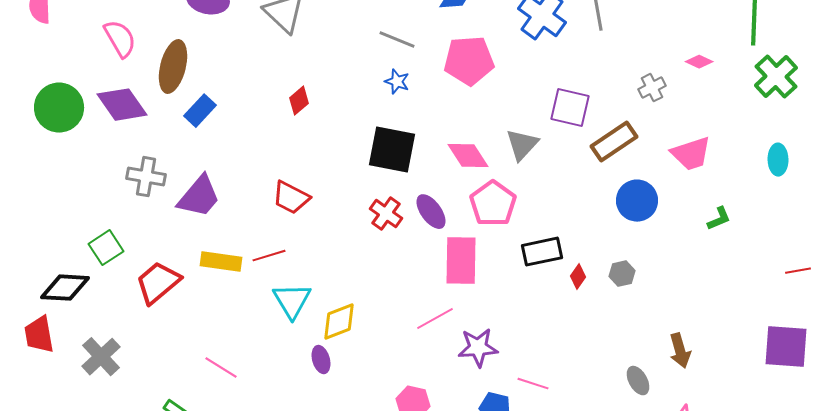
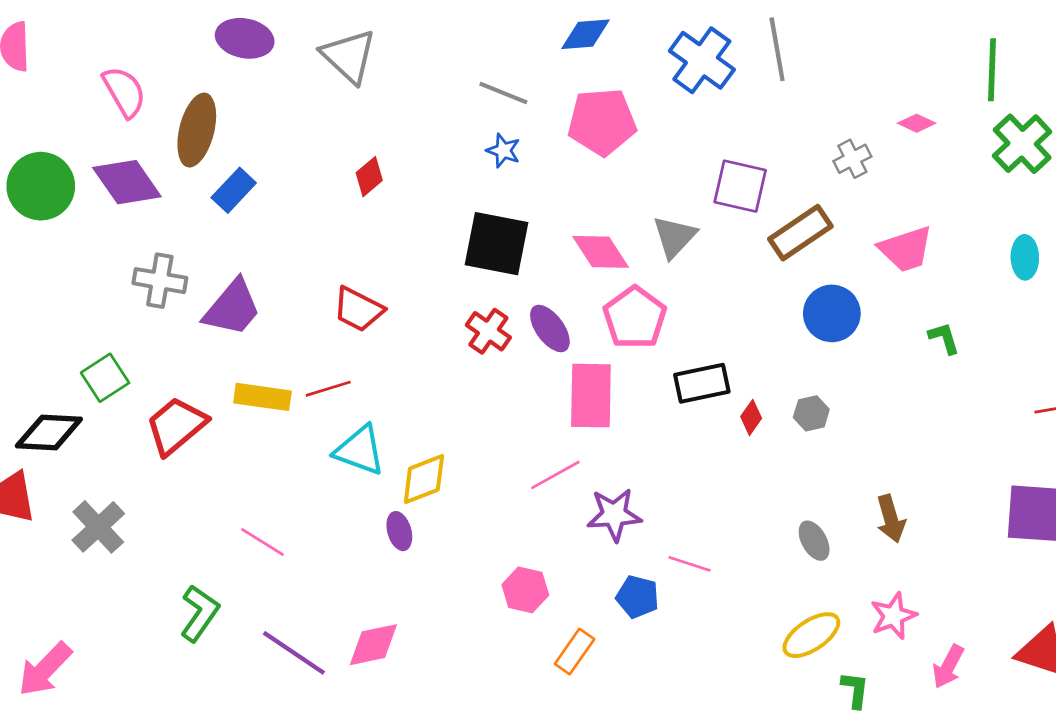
green L-shape: (719, 219) -> (944, 338), turned -84
cyan triangle: (292, 301) -> (360, 450), turned -39
gray ellipse: (638, 381) -> (814, 541), moved

